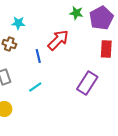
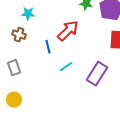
cyan line: (35, 87) -> (66, 67), moved

